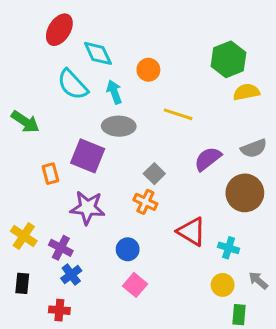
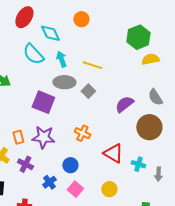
orange circle: (148, 70) -> (81, 19), moved
yellow line: (178, 114) -> (92, 65), moved
gray semicircle: (254, 148) -> (155, 97), turned 78
orange rectangle: (50, 174) -> (18, 137), moved
gray square: (154, 174) -> (88, 91), moved
blue cross: (71, 275) -> (49, 182), moved
gray arrow: (258, 280) -> (158, 174), moved, turned -128
yellow circle: (223, 285) -> (109, 189), moved

